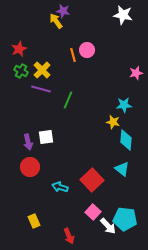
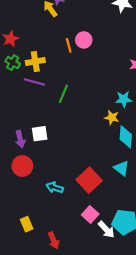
yellow cross: (42, 70) -> (35, 61), turned 36
red arrow: (69, 236) -> (54, 240), moved

